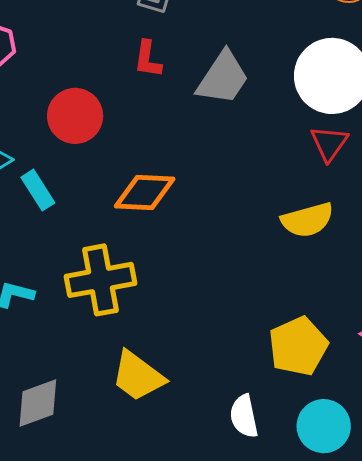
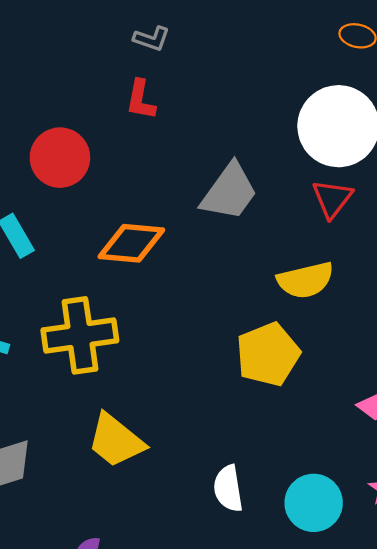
gray trapezoid: (223, 78) -> (229, 192), moved
yellow pentagon: (298, 346) -> (268, 354), moved

